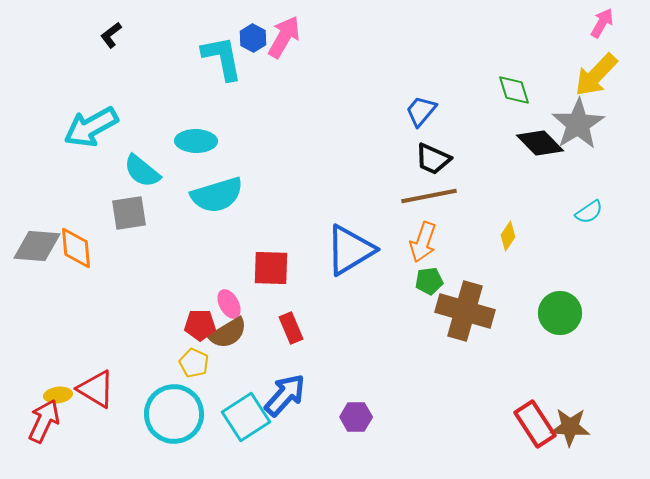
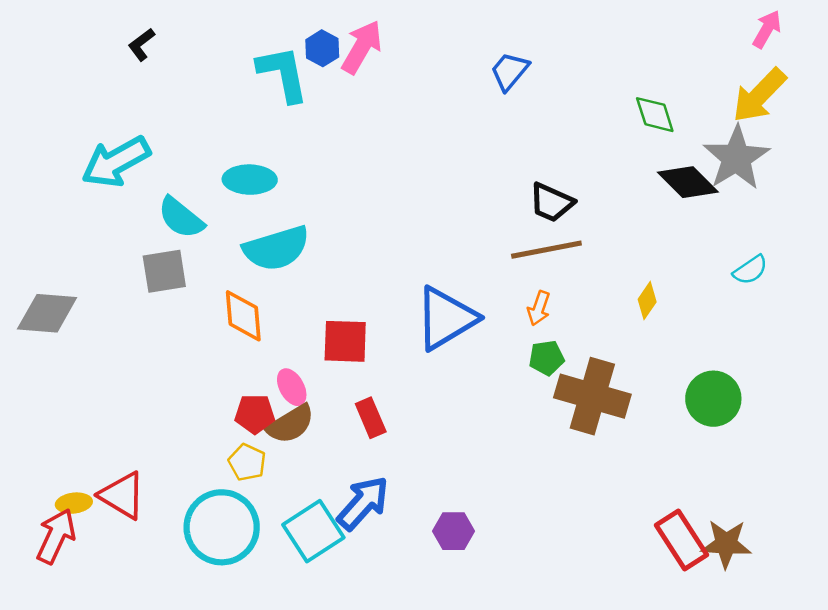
blue trapezoid: (421, 111) -> (510, 71), moved
orange arrow: (423, 242) -> (539, 308), size x0.7
orange diamond: (76, 248) -> (243, 316), moved

